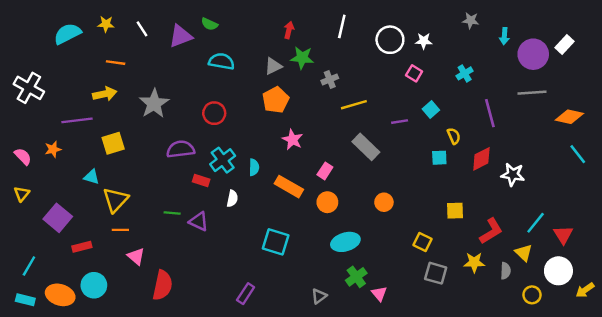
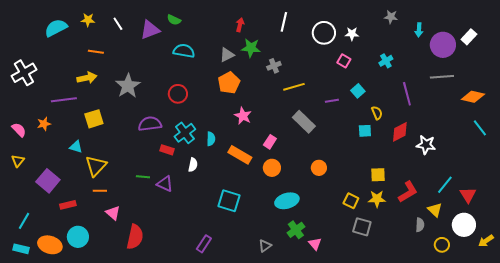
white cross: (29, 88) -> (24, 73), turned 30
yellow star: (474, 262) -> (377, 199), moved

